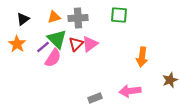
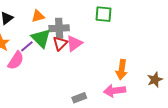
gray cross: (78, 18) -> (59, 28), moved
orange arrow: (142, 57) -> (122, 70), moved
pink semicircle: (53, 58) -> (16, 60), moved

